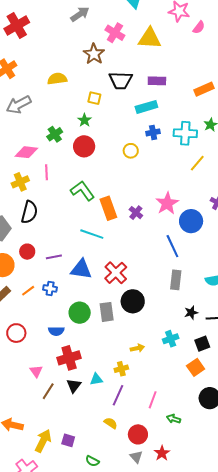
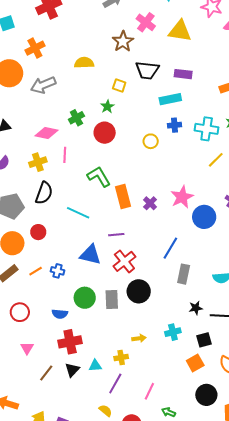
cyan line: (92, 234) -> (78, 213), moved
blue line: (172, 246) -> (170, 248), moved, turned 50
purple line: (54, 257) -> (116, 235), moved
pink triangle: (36, 371) -> (27, 348), moved

